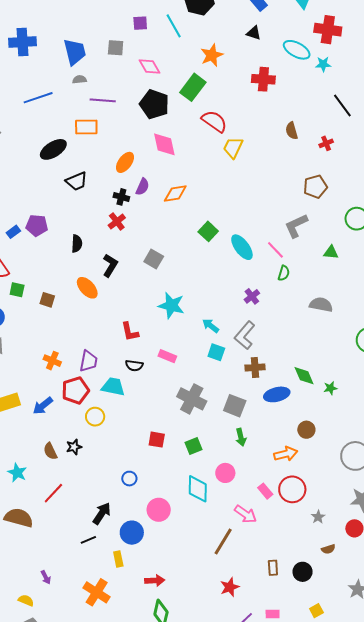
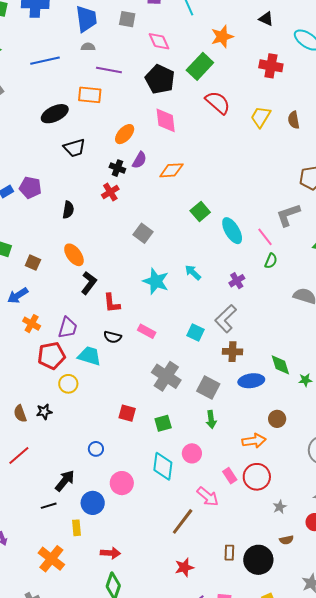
yellow trapezoid: (233, 148) -> (261, 117), moved
black L-shape: (110, 265) -> (89, 283), moved
cyan arrow: (211, 326) -> (193, 272), moved
blue arrow: (43, 406) -> (18, 296), moved
black circle: (303, 572) -> (258, 560), size x1.5

